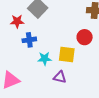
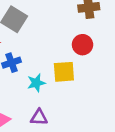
purple triangle: (60, 77) -> (39, 117), moved

